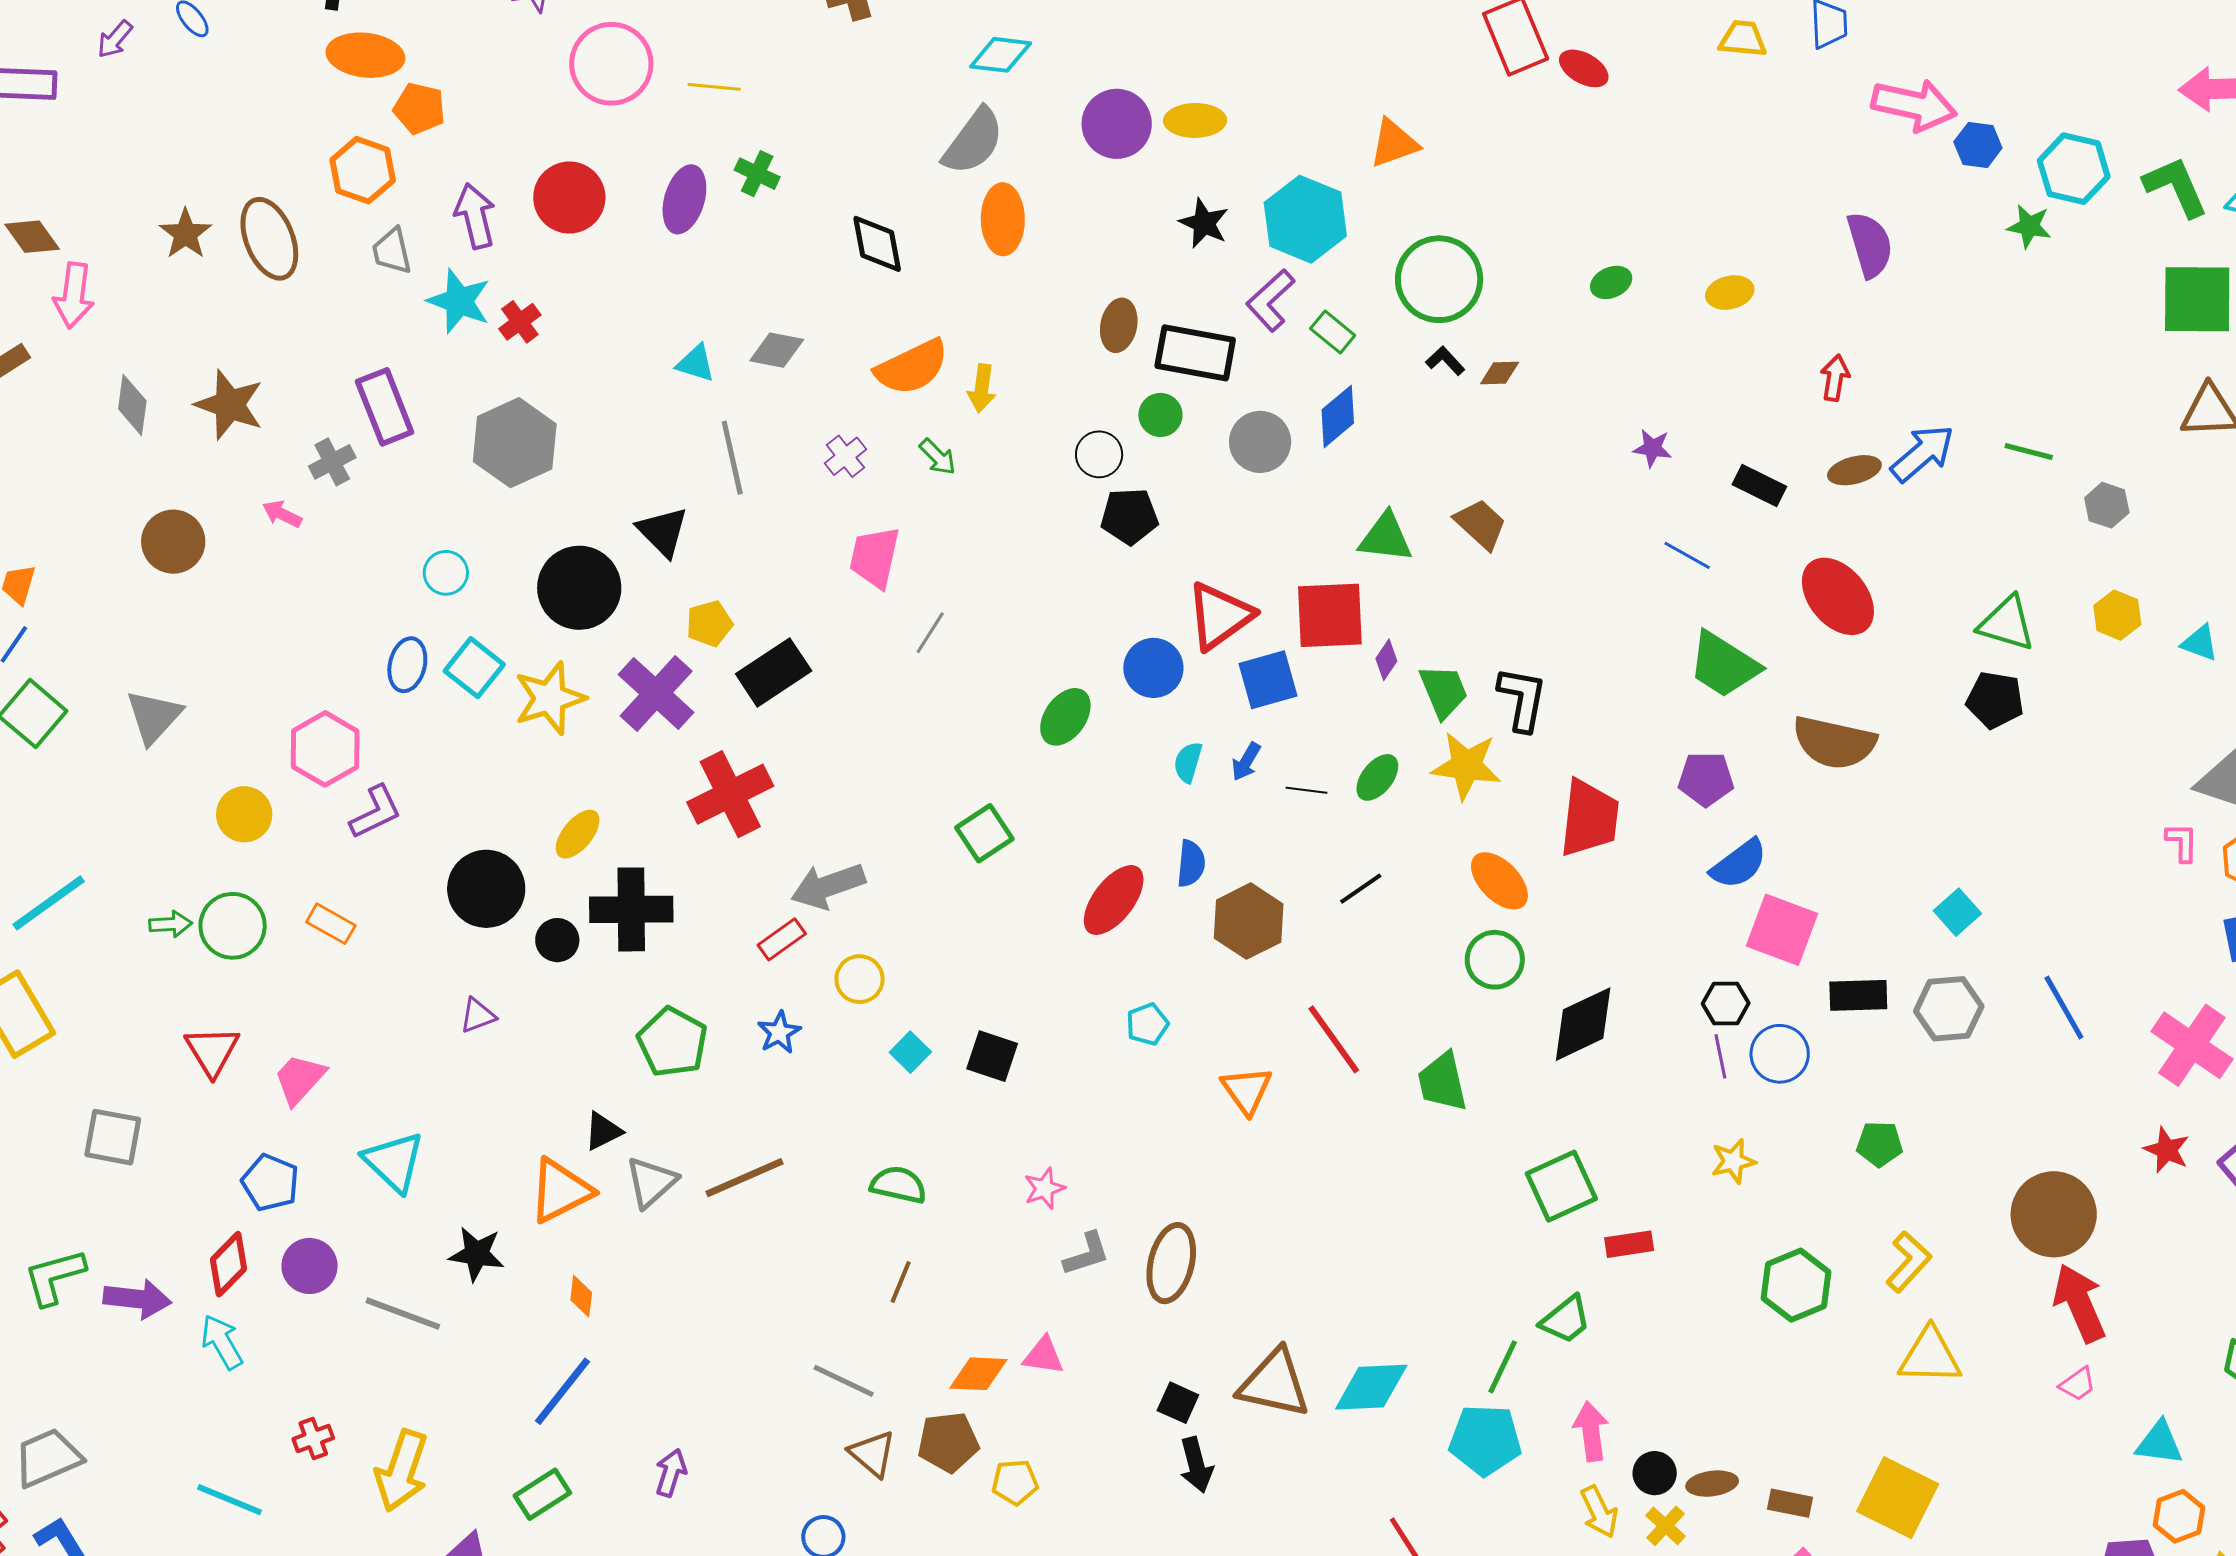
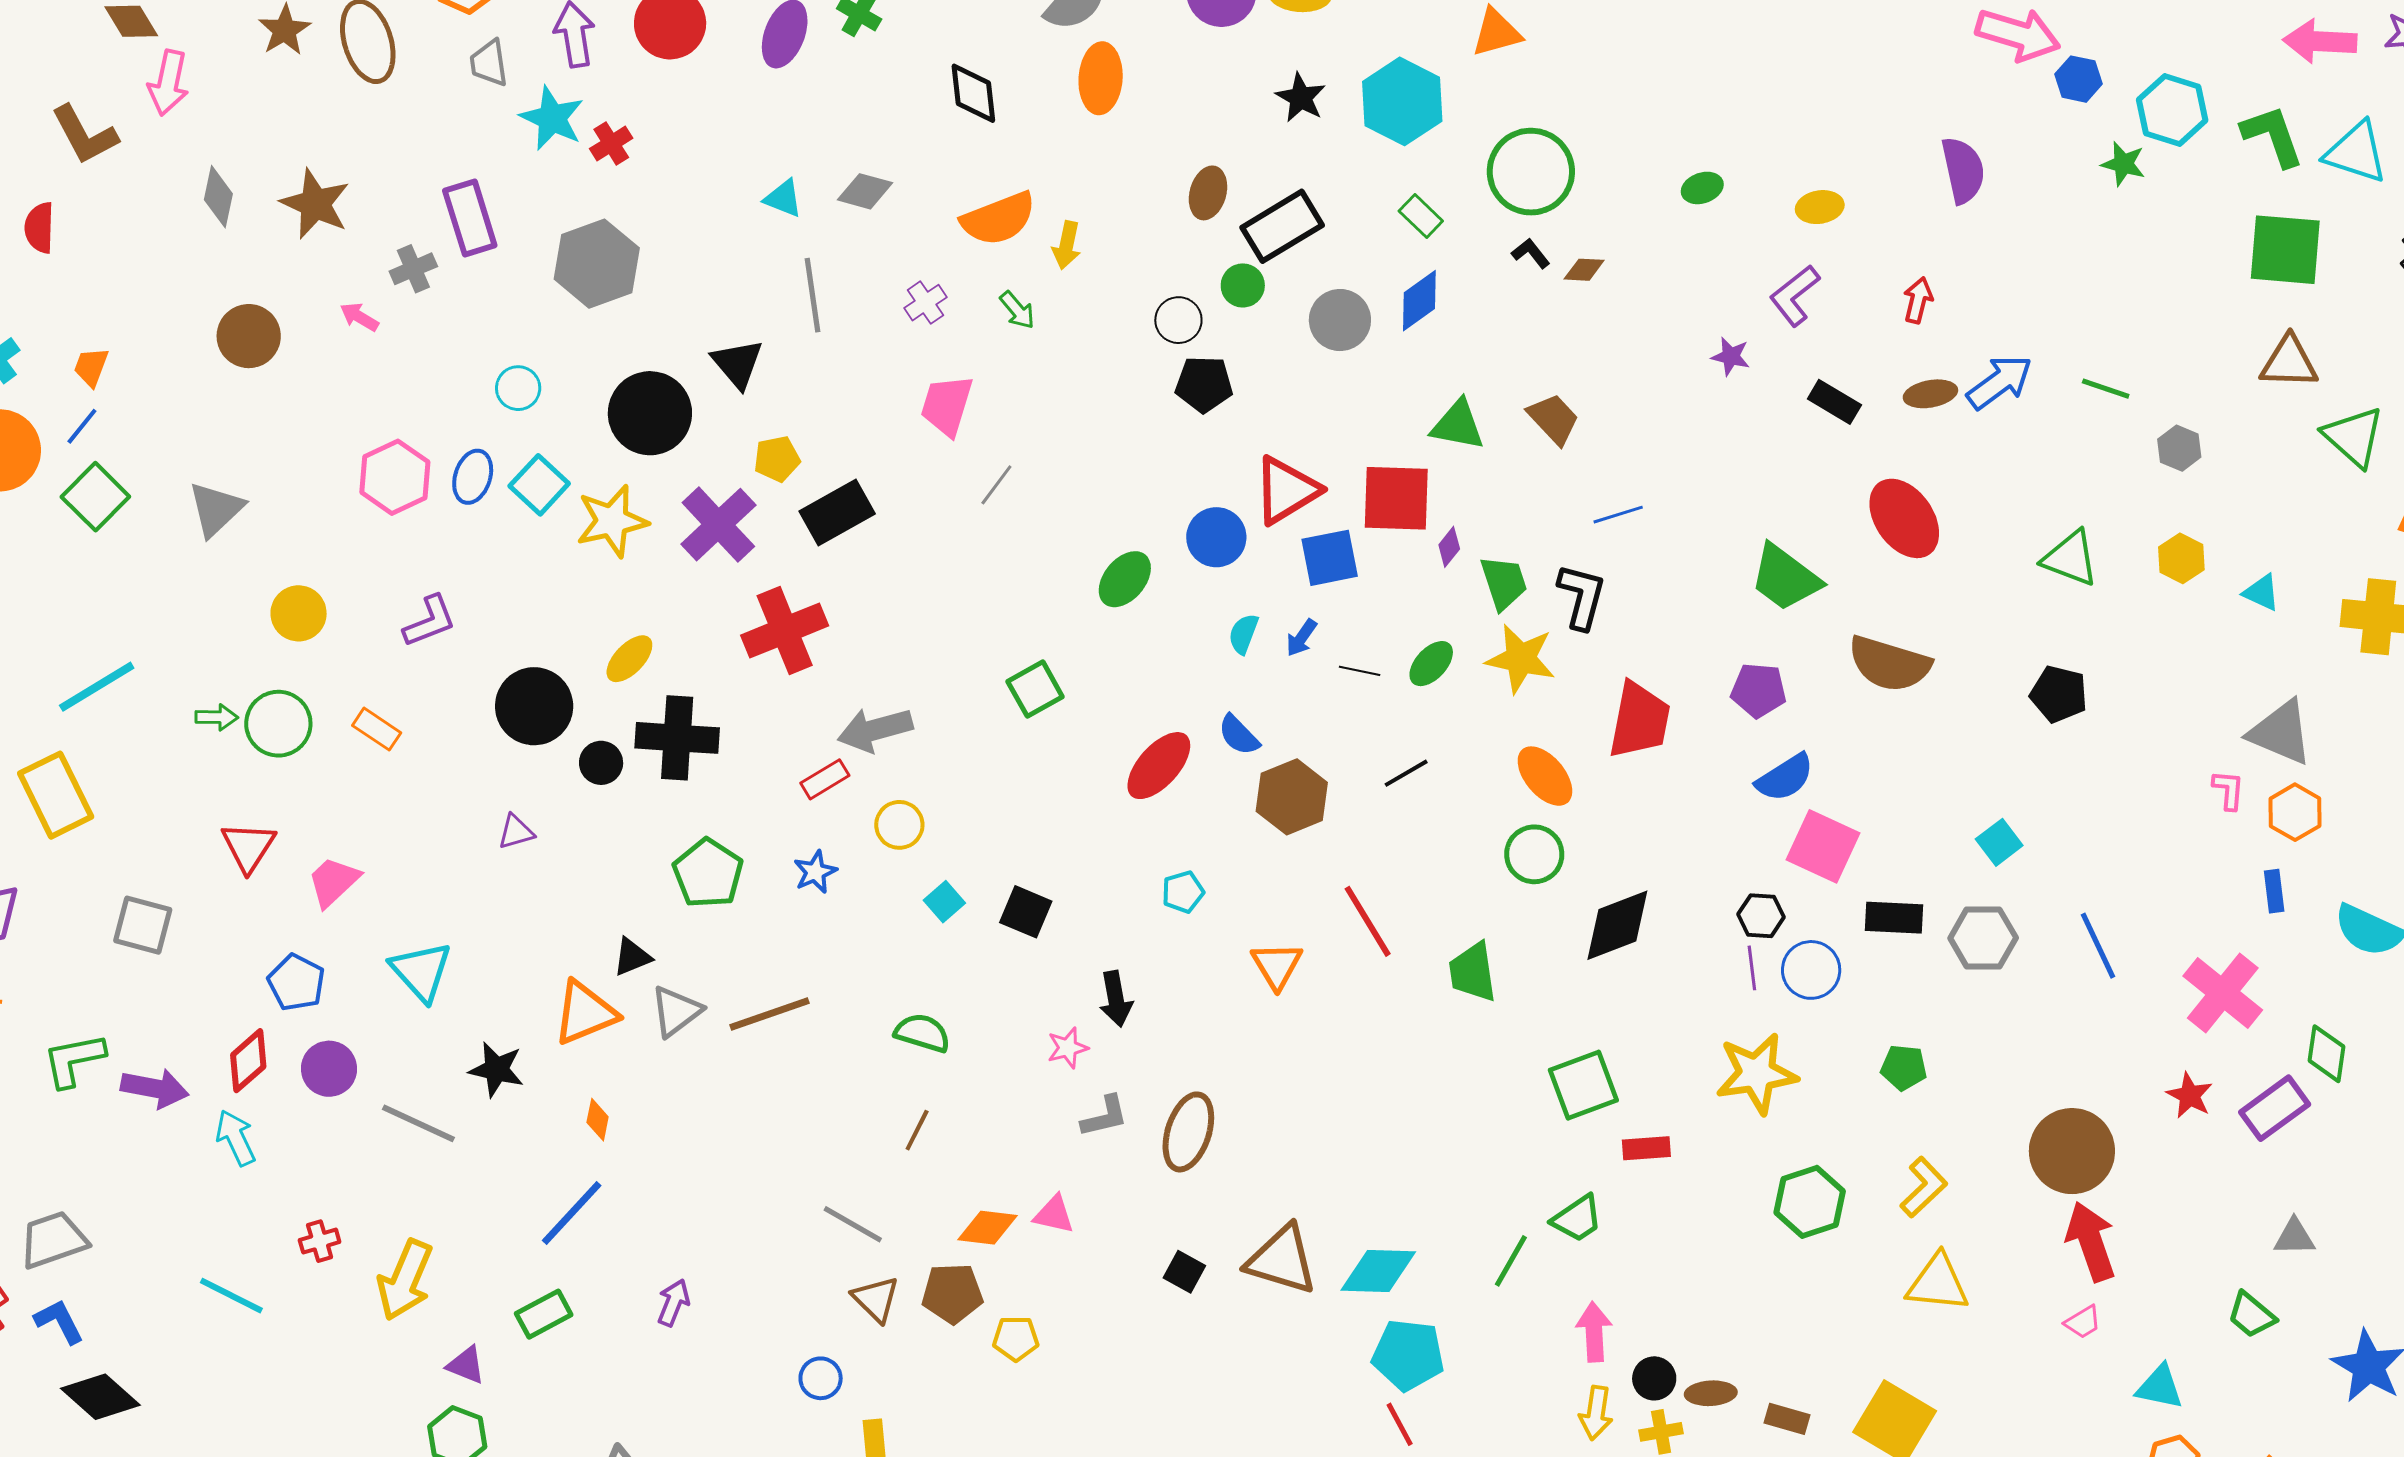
purple L-shape: (1270, 300) -> (1795, 295), moved
black rectangle: (1195, 353) -> (1282, 226), turned -46
blue line: (1687, 555) -> (1618, 515), moved, turned -51
black pentagon: (1995, 700) -> (2059, 694), moved
pink hexagon: (325, 749) -> (395, 477), moved
blue semicircle: (1191, 864) -> (1239, 735), turned 126
yellow star: (1733, 1161) -> (1757, 1074), size x1.8
cyan pentagon: (1485, 1440) -> (1408, 1355), moved
black arrow: (1196, 1465) -> (1116, 999), moved
yellow arrow: (1599, 1512) -> (1596, 1413), turned 30
yellow cross: (1665, 1526) -> (1661, 1432), turned 33

